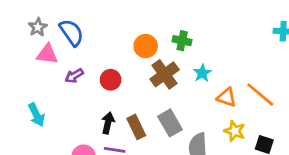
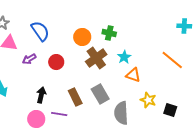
blue semicircle: (71, 33) -> (40, 31), moved
orange line: (260, 95) -> (172, 60), moved
orange triangle: (227, 97) -> (133, 75), moved
black arrow: (108, 123) -> (41, 95), moved

